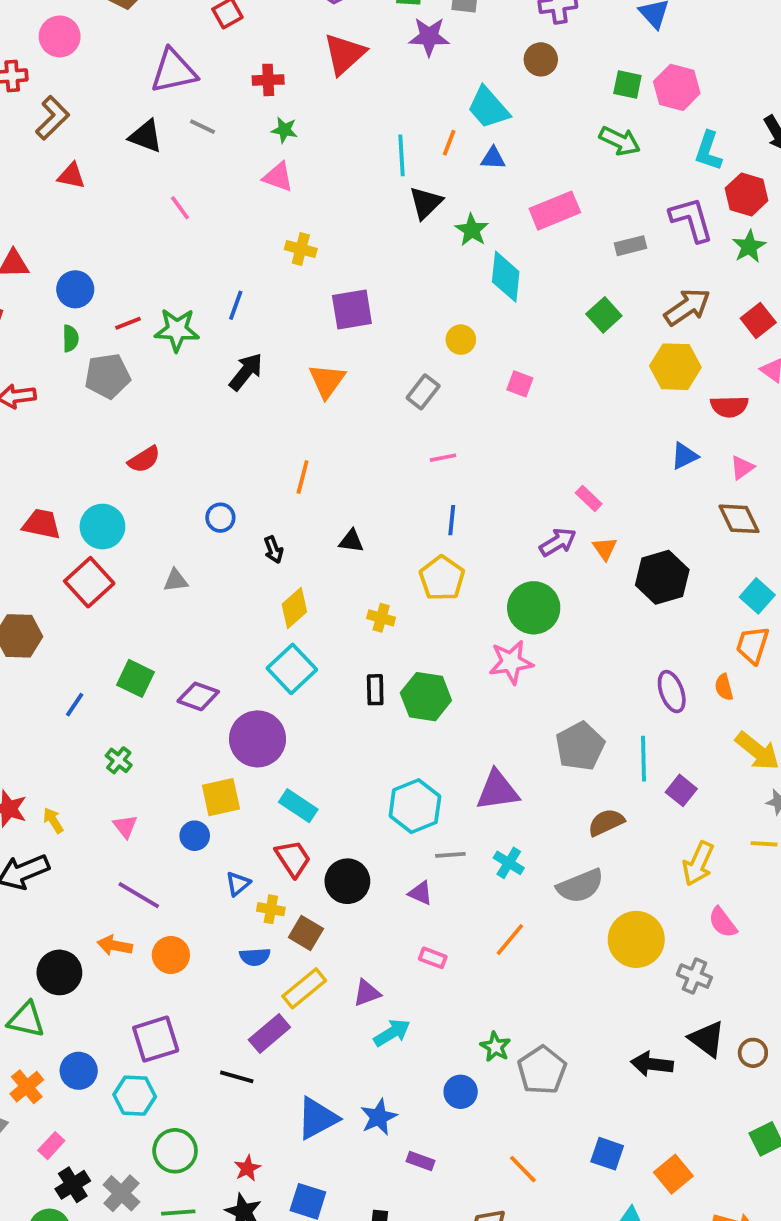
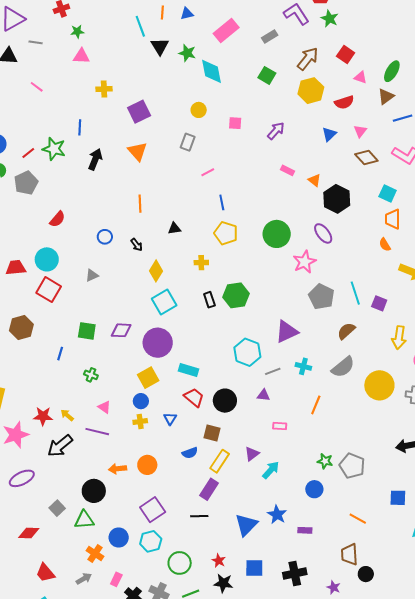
green star: (177, 330) -> (54, 149), turned 30
purple arrow: (558, 542) -> (276, 131), moved
orange triangle: (605, 549) -> (314, 180), moved
pink star: (511, 662) -> (305, 262), moved
cyan square: (292, 669) -> (164, 302), turned 30
purple ellipse: (672, 692) -> (323, 233), moved
purple line: (139, 895) -> (97, 432), moved
yellow cross: (271, 909) -> (140, 421), moved

